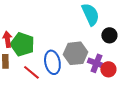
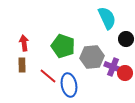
green pentagon: (22, 44) -> (63, 46), moved
blue ellipse: (52, 62) -> (69, 85), moved

